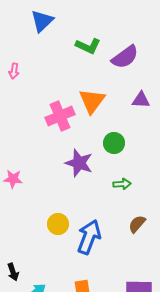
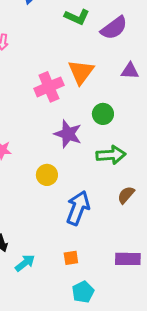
green arrow: (122, 184) -> (111, 155), size x1.6
yellow circle: (58, 224) -> (47, 175), moved

